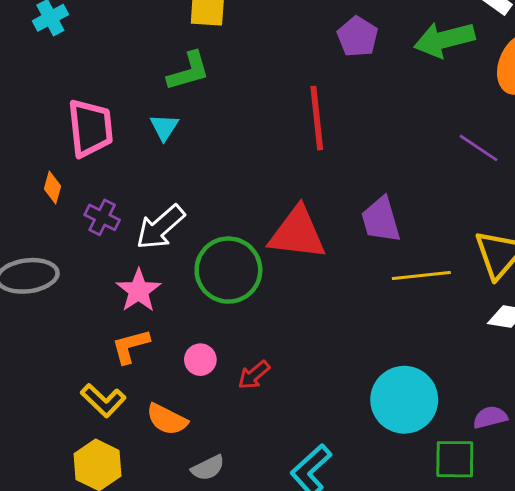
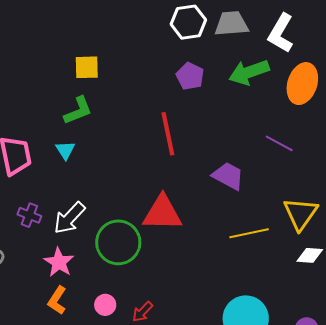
purple trapezoid: (381, 220) -> (228, 176), moved, turned 140
orange L-shape: (130, 346) -> (57, 300), turned -36

